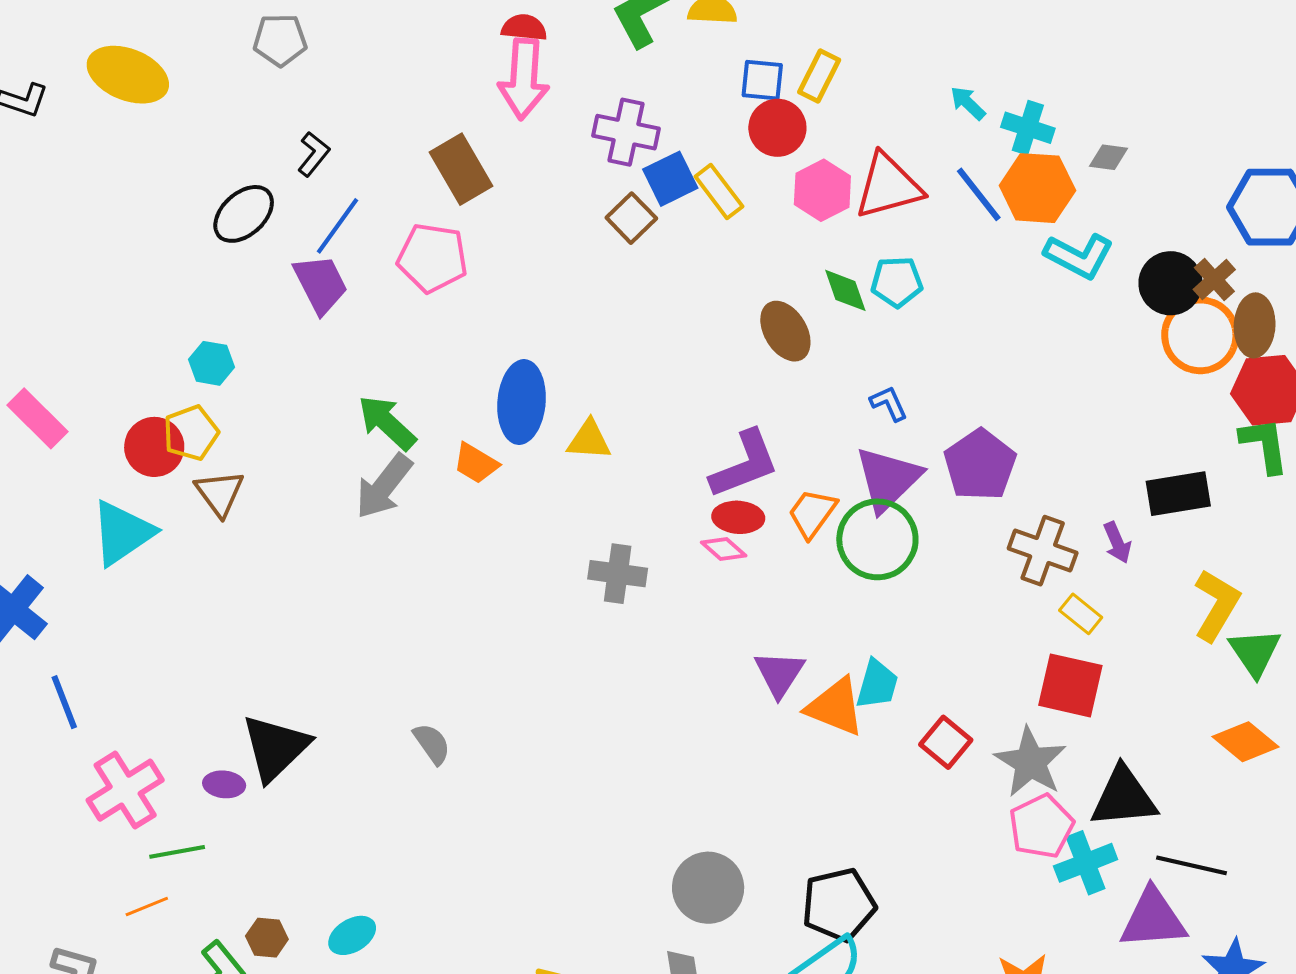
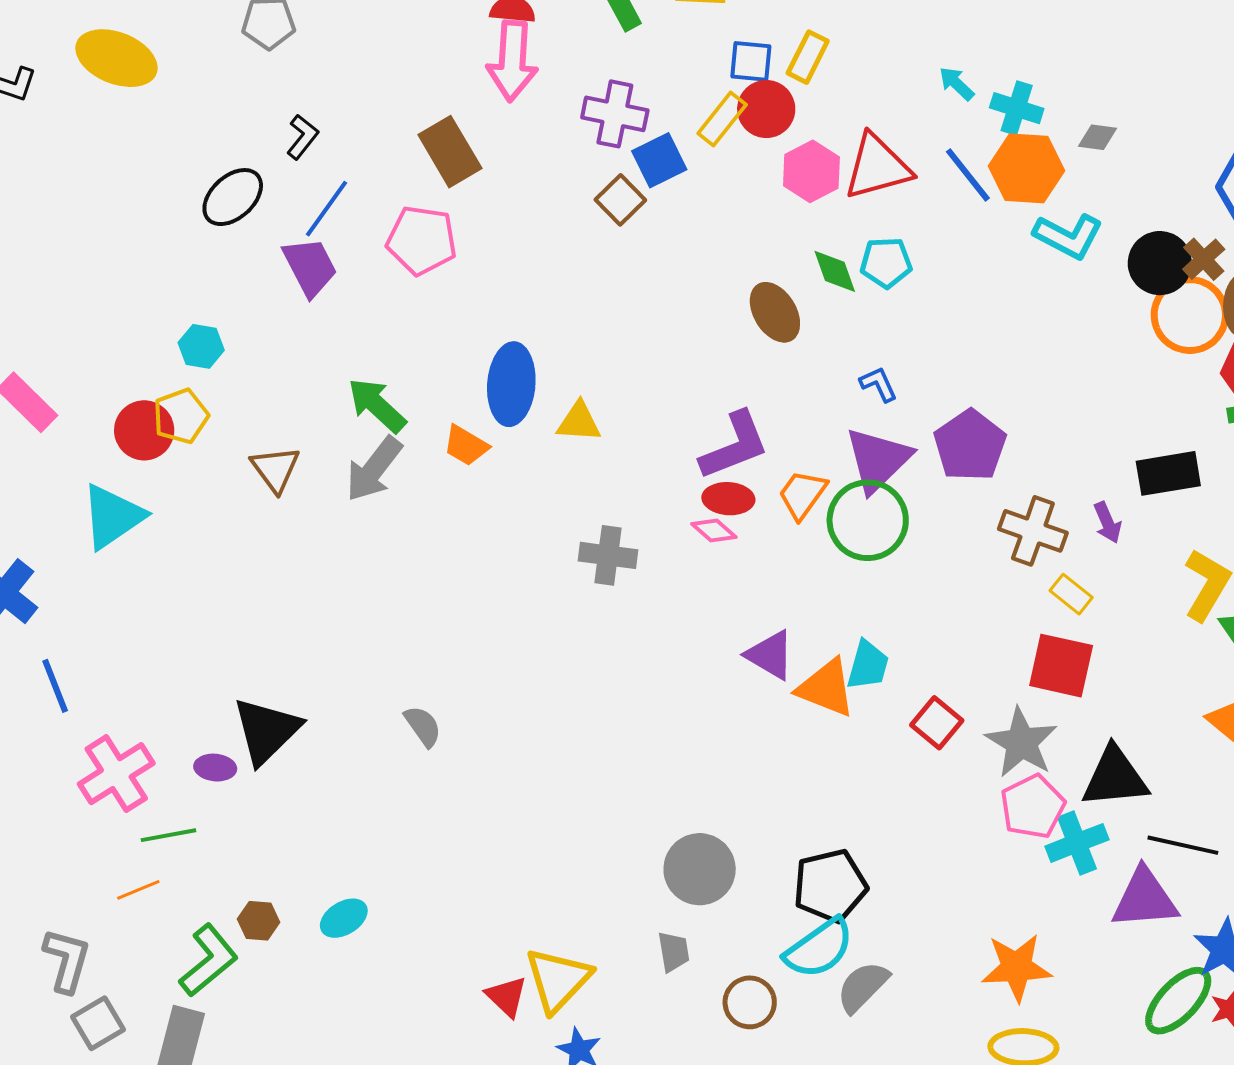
yellow rectangle: (719, 191) -> (722, 119), moved, turned 76
brown triangle: (220, 493) -> (275, 469), moved
purple triangle: (779, 674) -> (770, 655), turned -32

